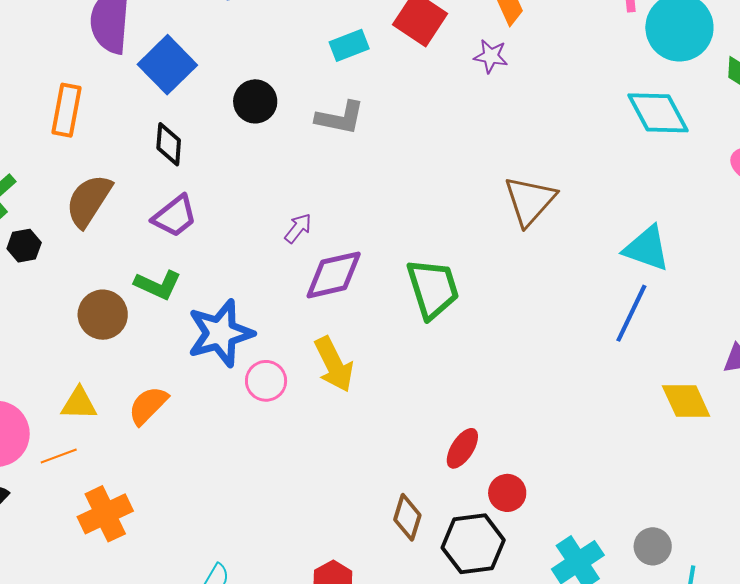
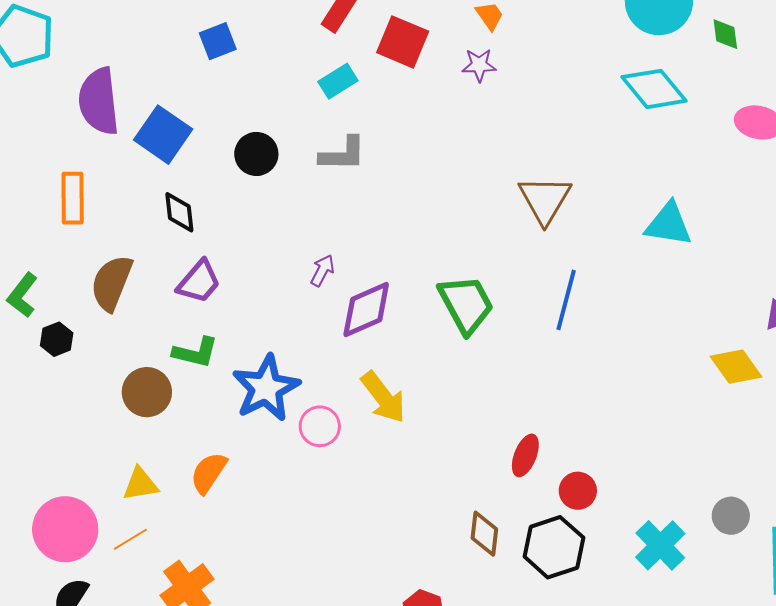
blue line: (631, 313) -> (566, 300), moved

